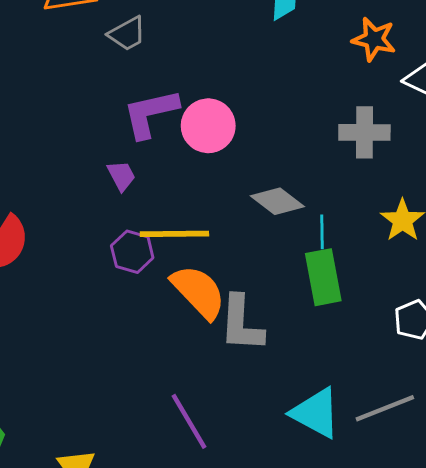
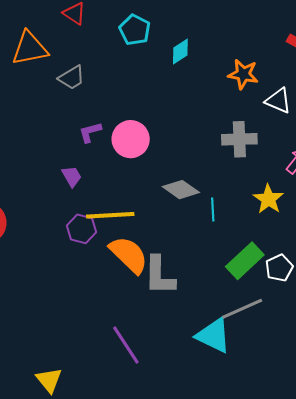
purple L-shape: (150, 113) -> (90, 132), size x0.6
green rectangle: (323, 277) -> (245, 261), moved, turned 60
gray line: (385, 408) -> (242, 309), moved

